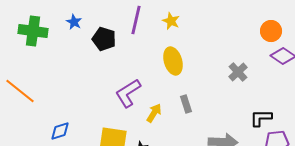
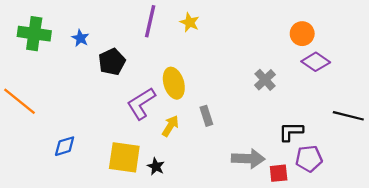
blue star: (74, 22) -> (80, 38), moved
black pentagon: (104, 39) -> (112, 62), moved, turned 30
yellow ellipse: (173, 61) -> (174, 83), moved

